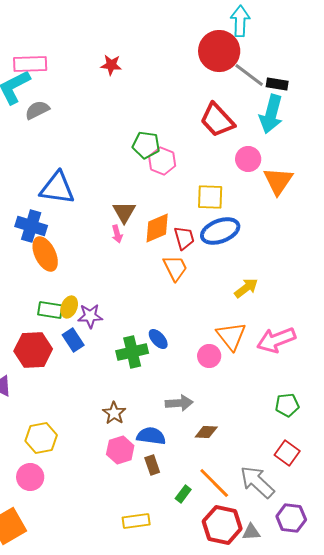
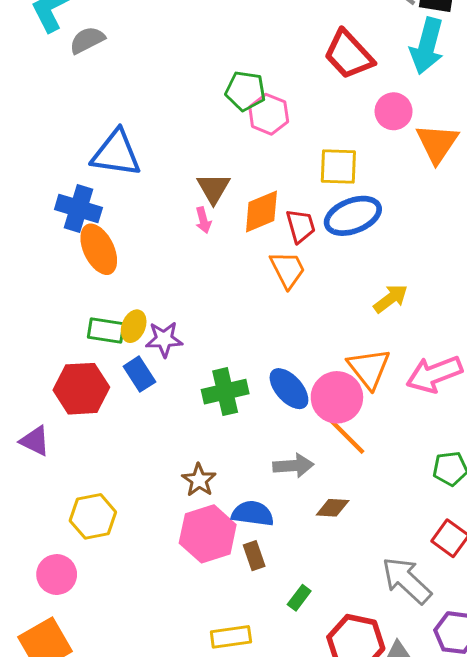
blue ellipse: (158, 339) -> (289, 389), moved, size x1.4
pink circle: (209, 356) -> (337, 397), size x1.5
pink hexagon: (120, 450) -> (208, 534), size x1.4
pink circle: (30, 477) -> (57, 575), moved
orange line: (214, 483) -> (344, 434), moved

